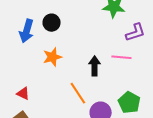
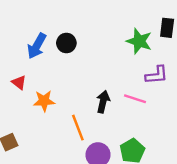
orange star: (52, 57) -> (44, 101), moved
red triangle: (23, 93) -> (19, 83), moved

